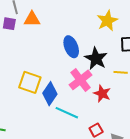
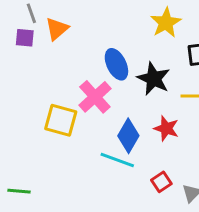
orange triangle: (32, 19) -> (57, 29), turned -36
pink cross: (81, 80) -> (95, 97), moved
blue diamond: (50, 94) -> (128, 136), moved

